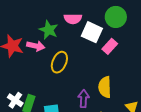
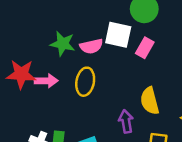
pink semicircle: (73, 19) -> (91, 46), moved
pink arrow: (36, 46) -> (46, 81), moved

